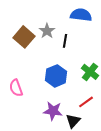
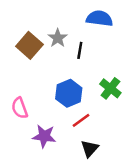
red line: (86, 102) -> (81, 120), moved
purple star: (53, 111) -> (44, 136), moved

